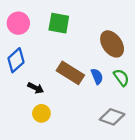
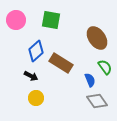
blue diamond: (16, 60) -> (36, 51), moved
blue semicircle: (97, 76) -> (90, 80), moved
gray diamond: (112, 117) -> (97, 101), turned 35

